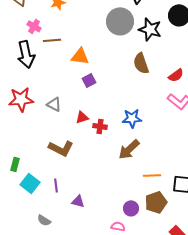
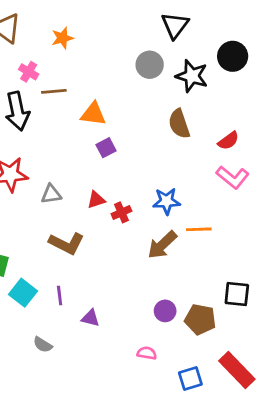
gray circle: (120, 21) -> (150, 65), size x0.7
gray triangle: (54, 104) -> (51, 194), moved, turned -35
red cross: (100, 126) -> (121, 212), turned -32
orange line: (152, 175) -> (199, 229), moved
brown pentagon: (156, 202) -> (200, 319), turned 30
purple circle: (131, 208) -> (165, 311), moved

